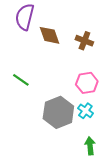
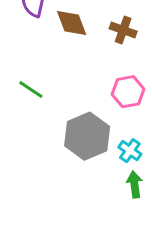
cyan cross: (85, 111) -> (130, 151), moved

